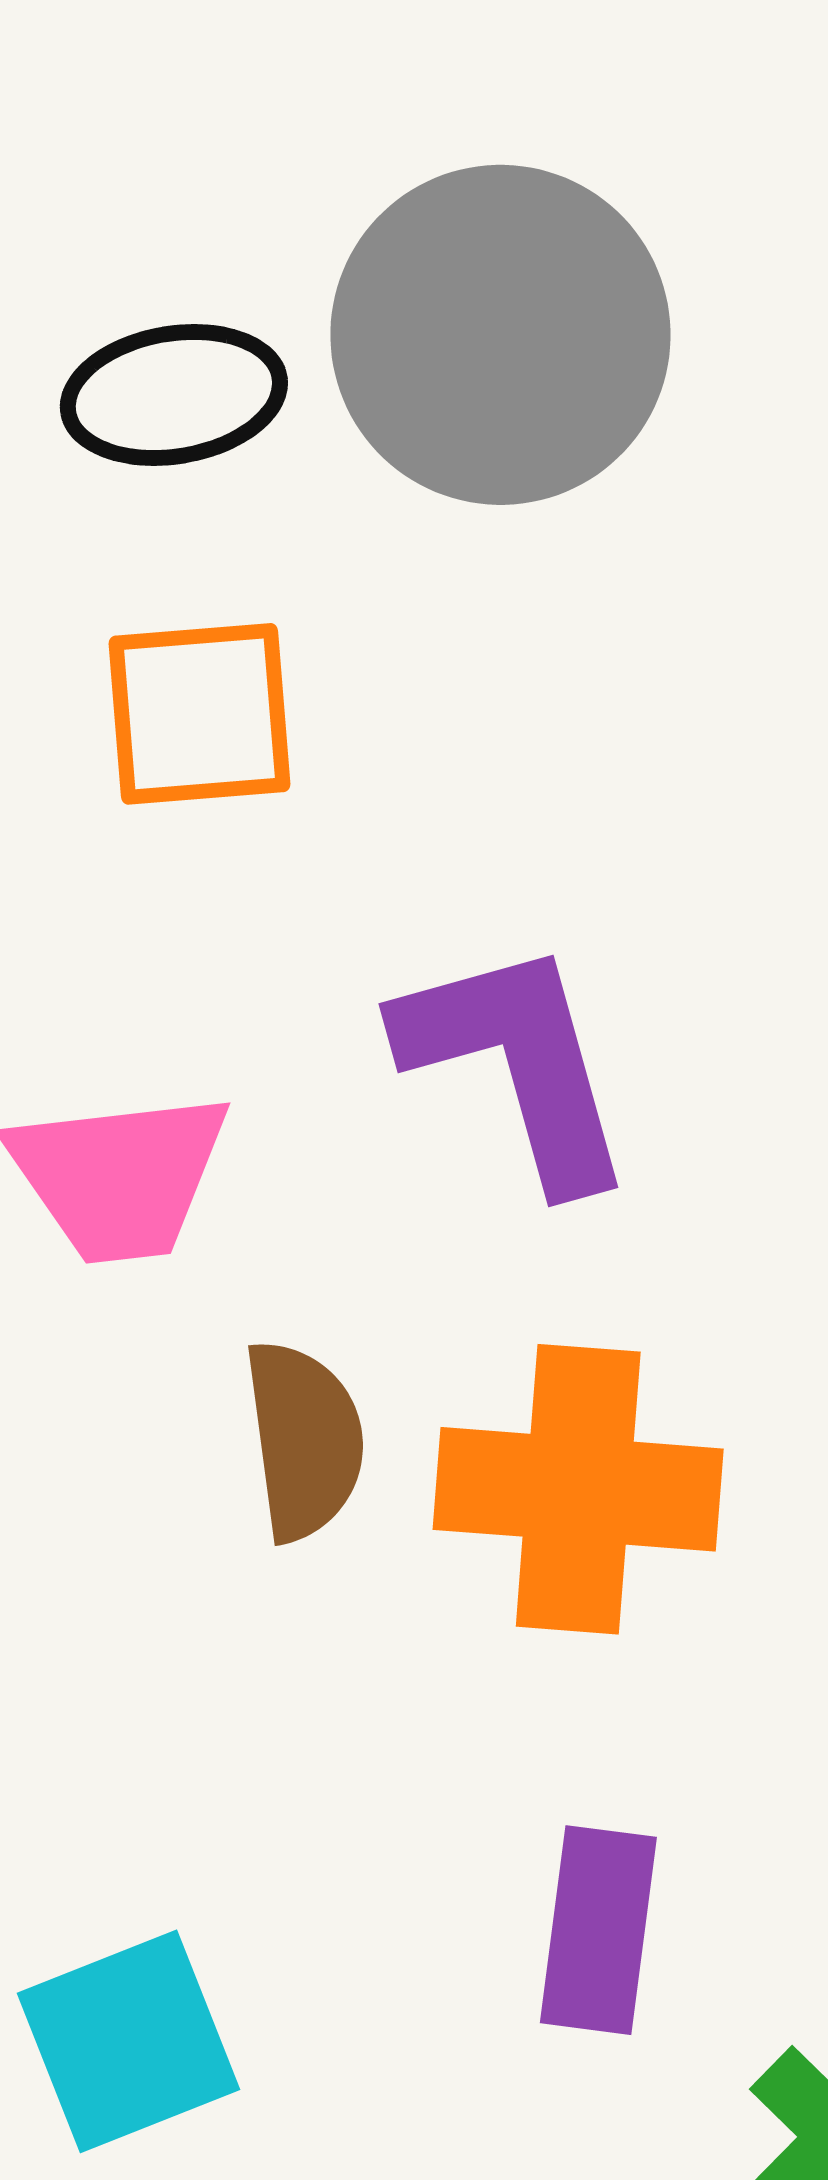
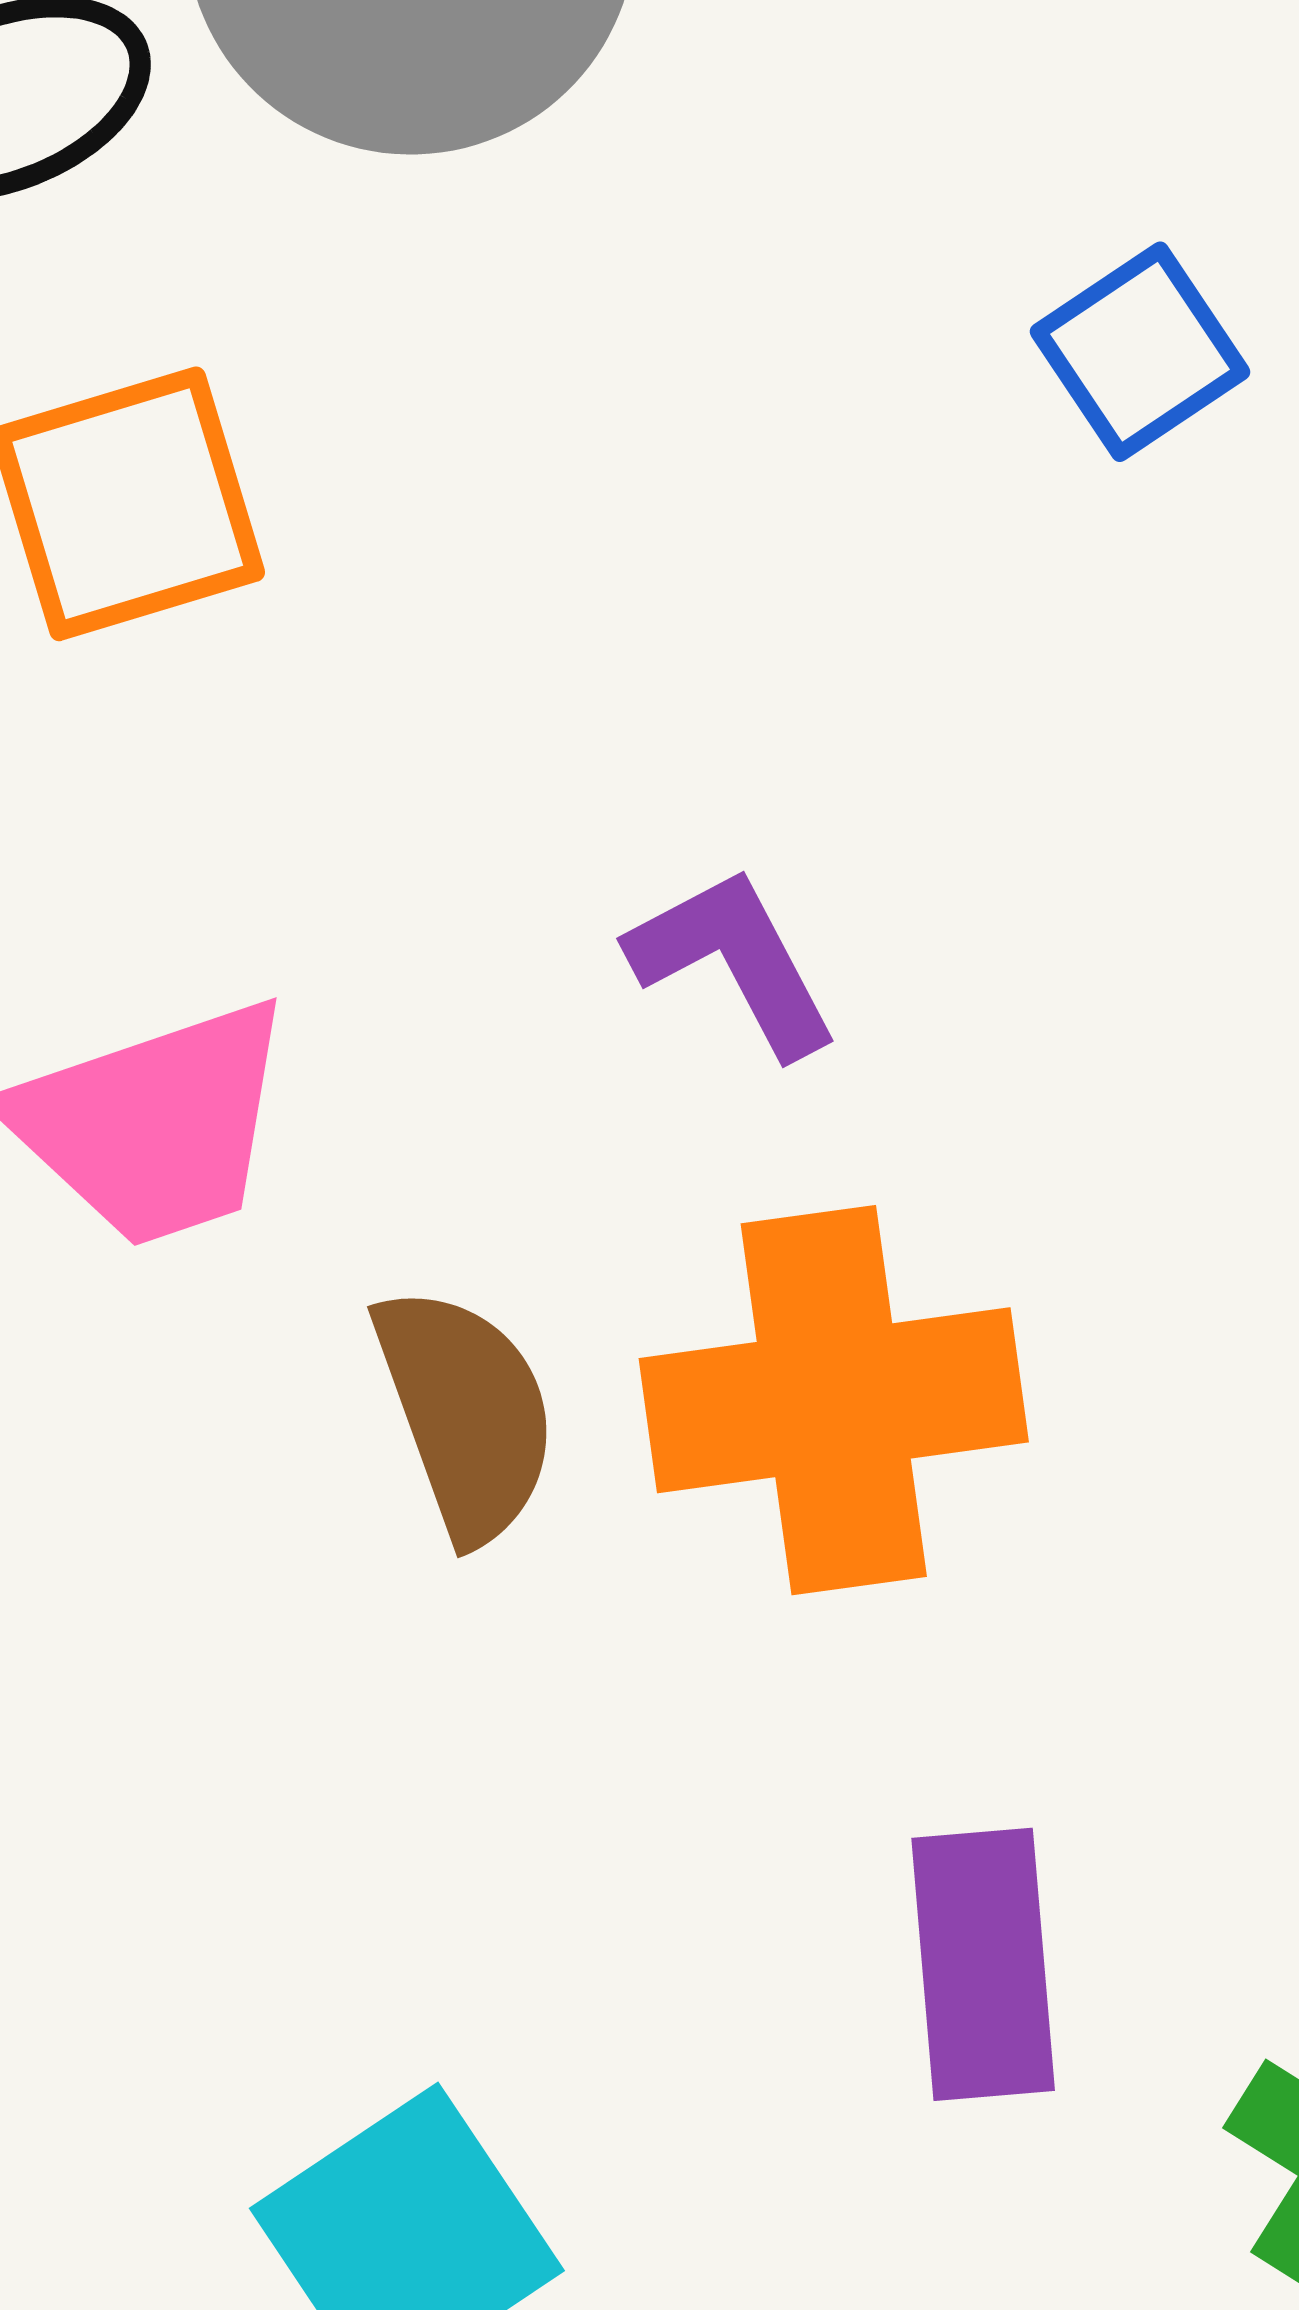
purple L-shape: (517, 1063) -> (734, 961), moved, size x0.6

